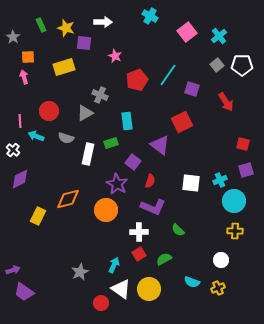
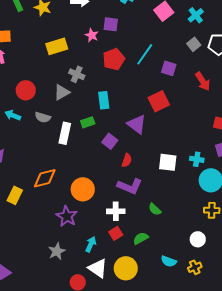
purple square: (84, 43) -> (111, 24), moved
yellow rectangle: (64, 67) -> (57, 46), moved
cyan cross: (220, 180) -> (197, 159), turned 32
purple star: (117, 184) -> (67, 216), moved

